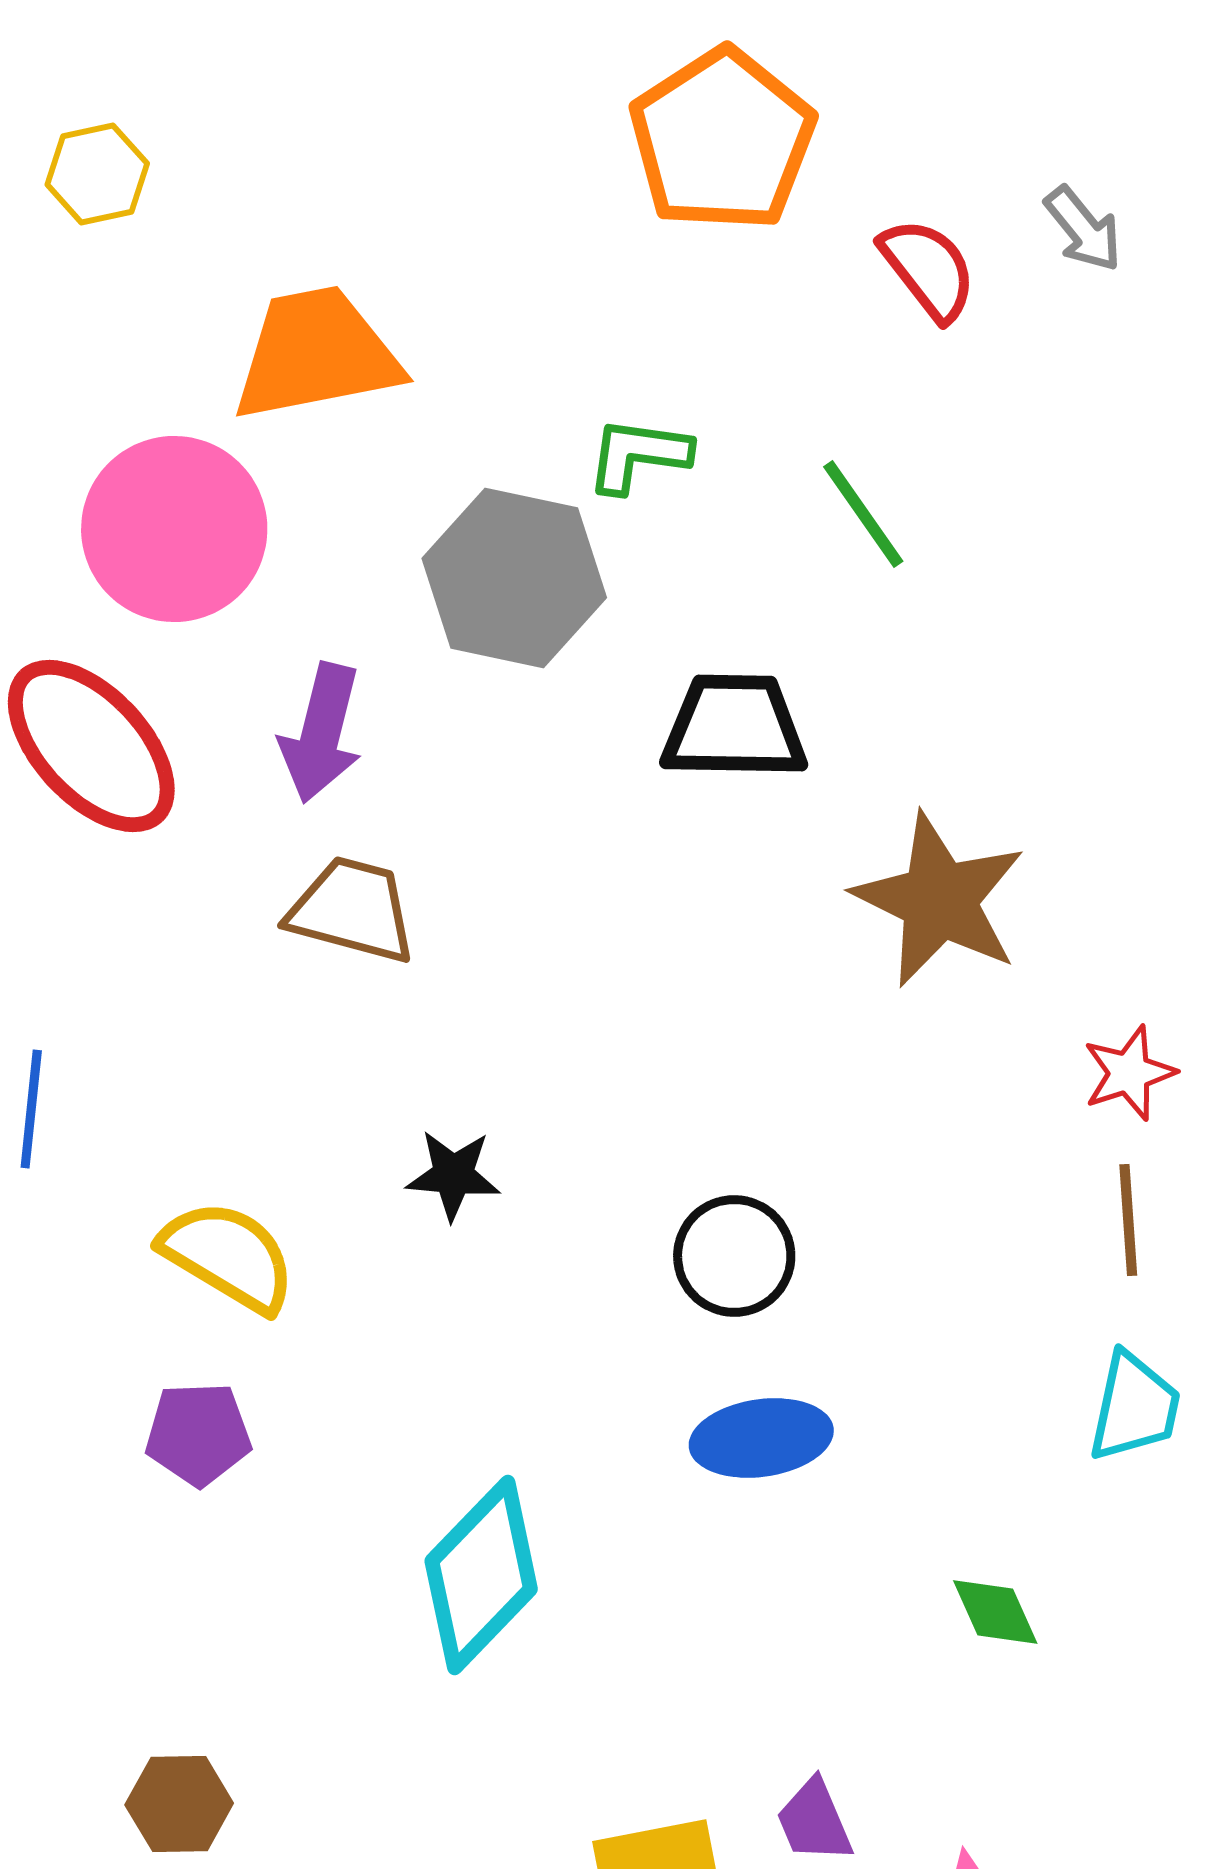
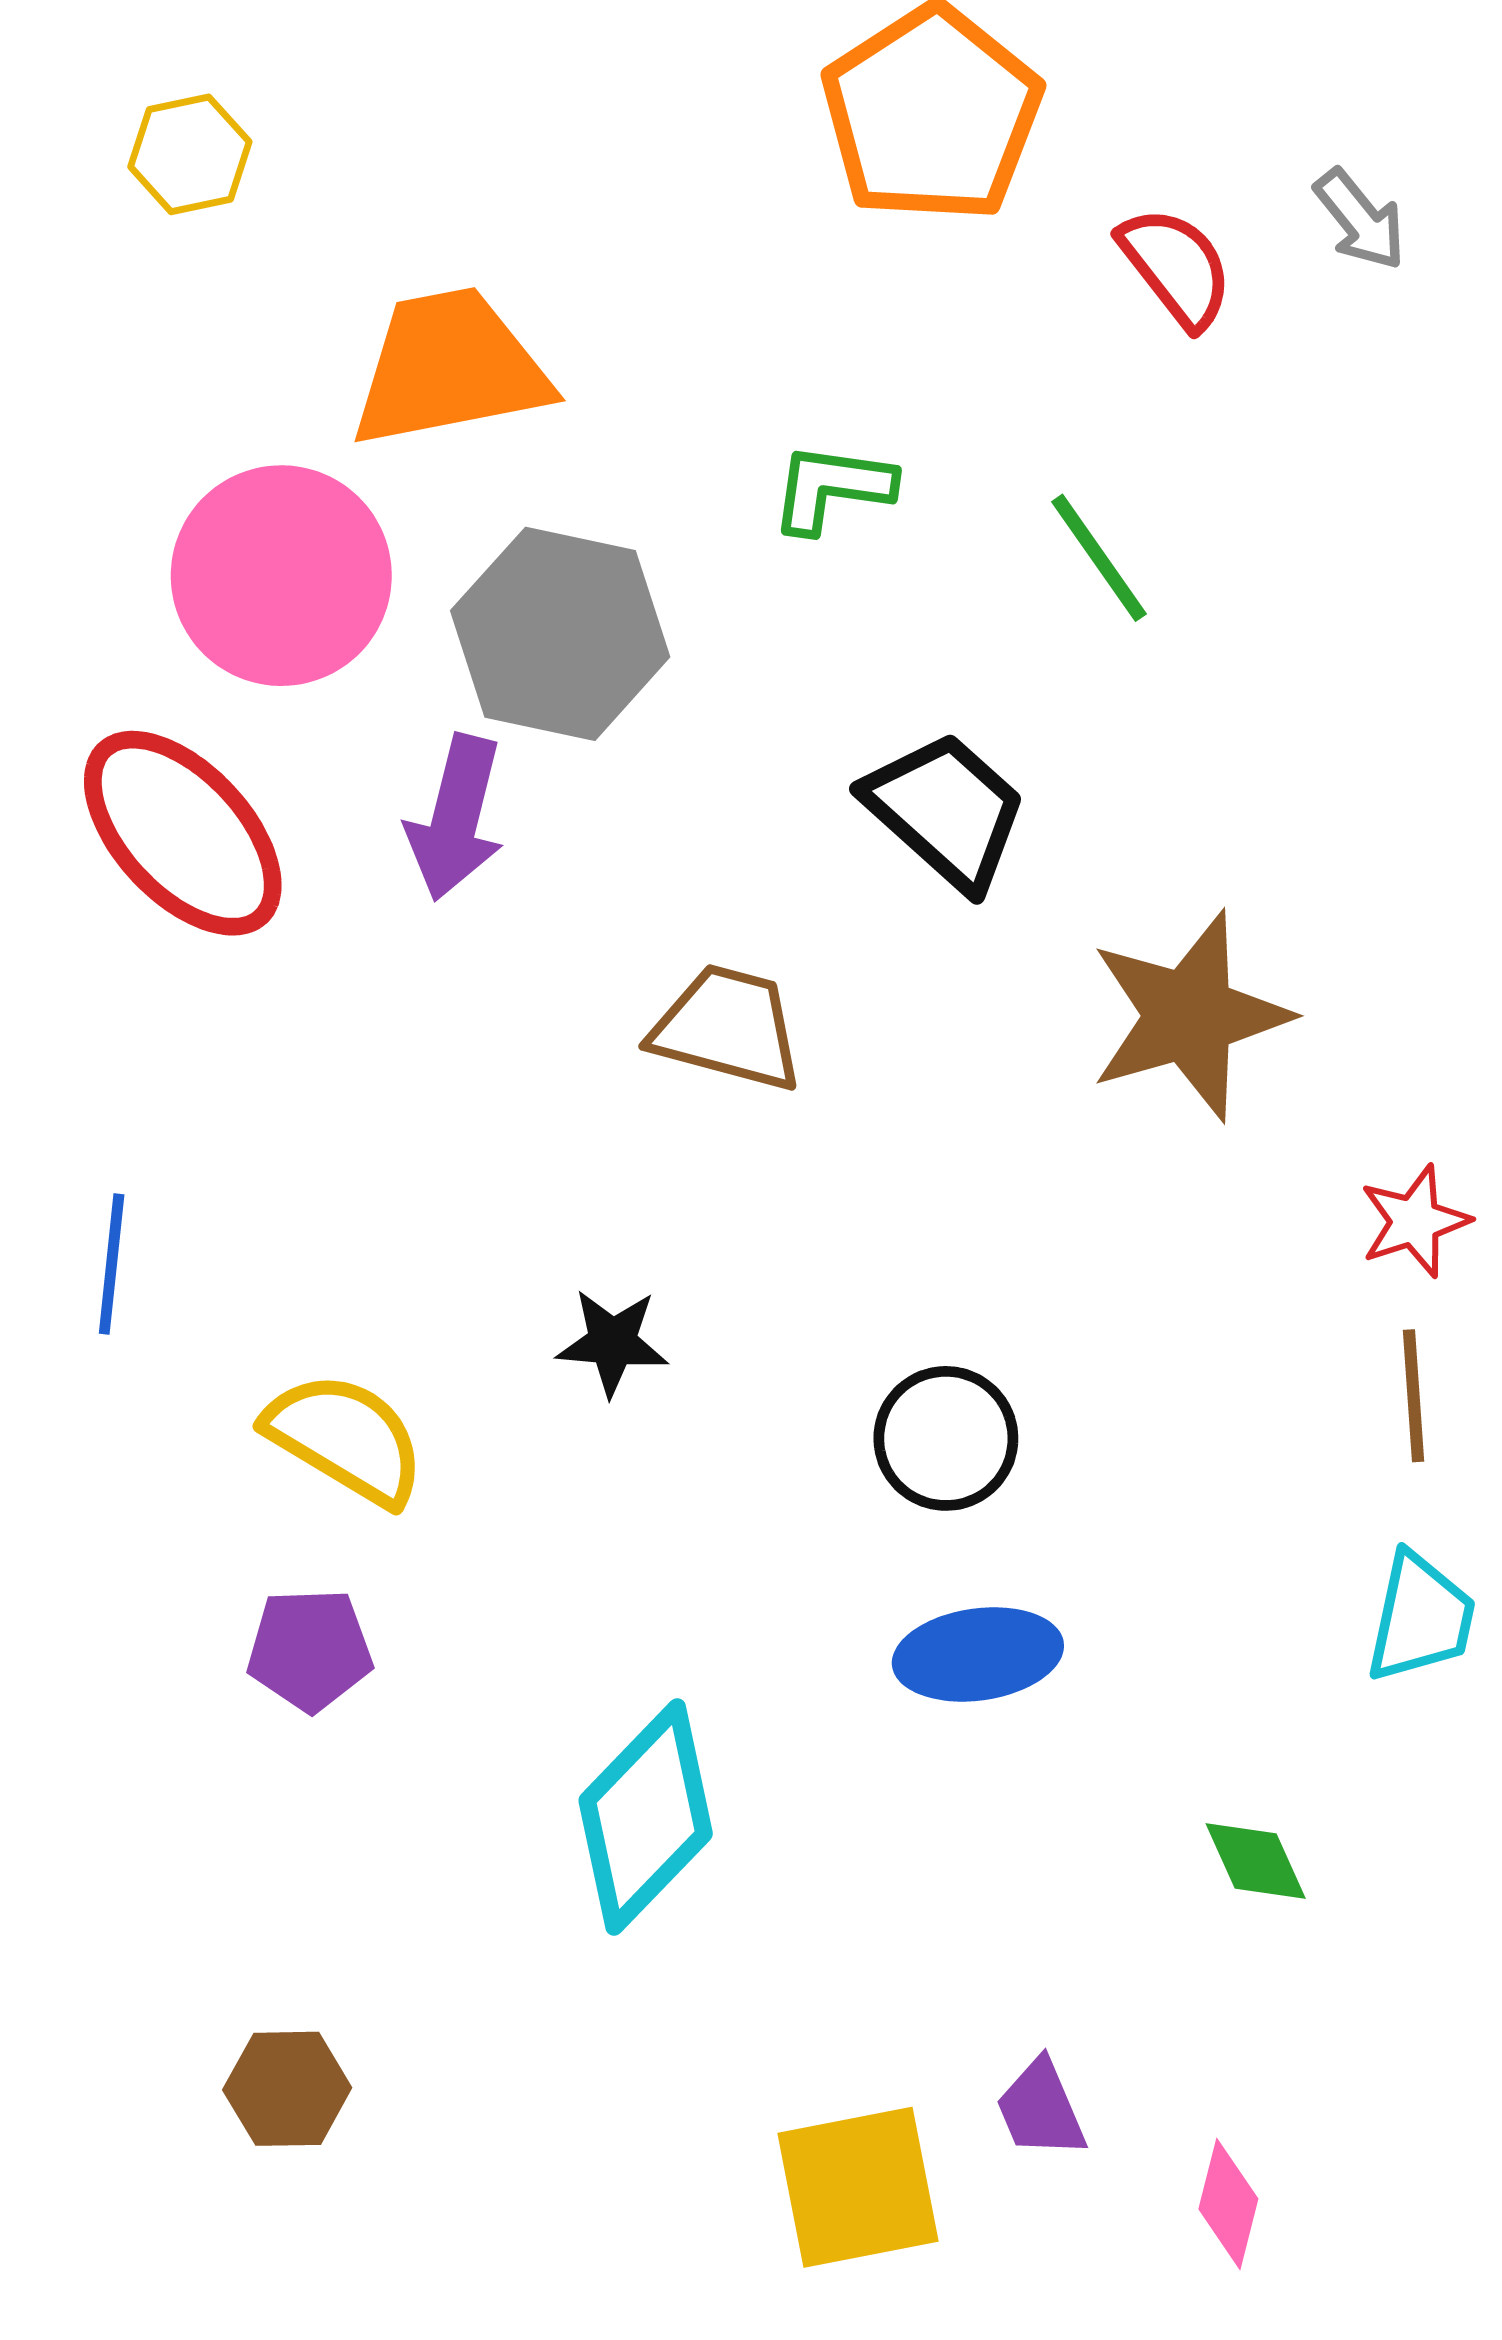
gray hexagon: (514, 578) -> (560, 634), moved
black trapezoid: (734, 727) -> (946, 811), turned 41
brown star: (939, 900) -> (1189, 1016), turned 30
brown trapezoid: (352, 910) -> (728, 1028), moved

